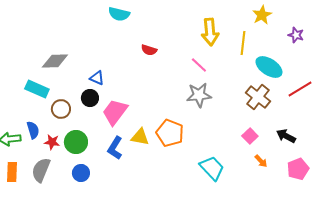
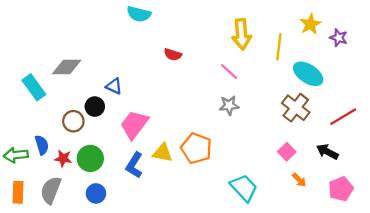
yellow star: (262, 15) -> (310, 24), moved
cyan rectangle: (37, 89) -> (34, 87), moved, turned 30
red line: (300, 89) -> (343, 117), moved
gray star: (199, 95) -> (229, 105), size x0.7
black circle: (90, 98) -> (95, 107), moved

